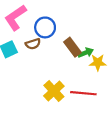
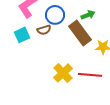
brown rectangle: (72, 47) -> (80, 33), size x1.4
green arrow: (86, 53) -> (88, 15), moved

